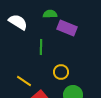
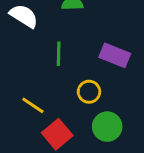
purple rectangle: (67, 28) -> (115, 55), moved

